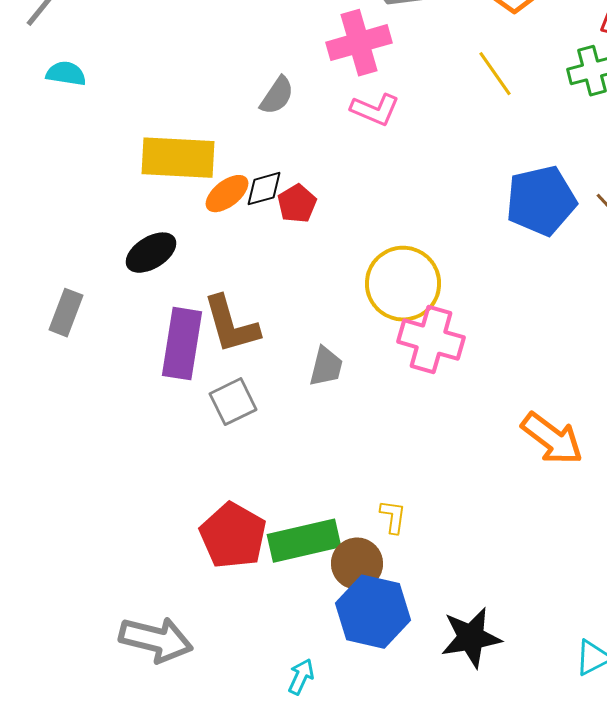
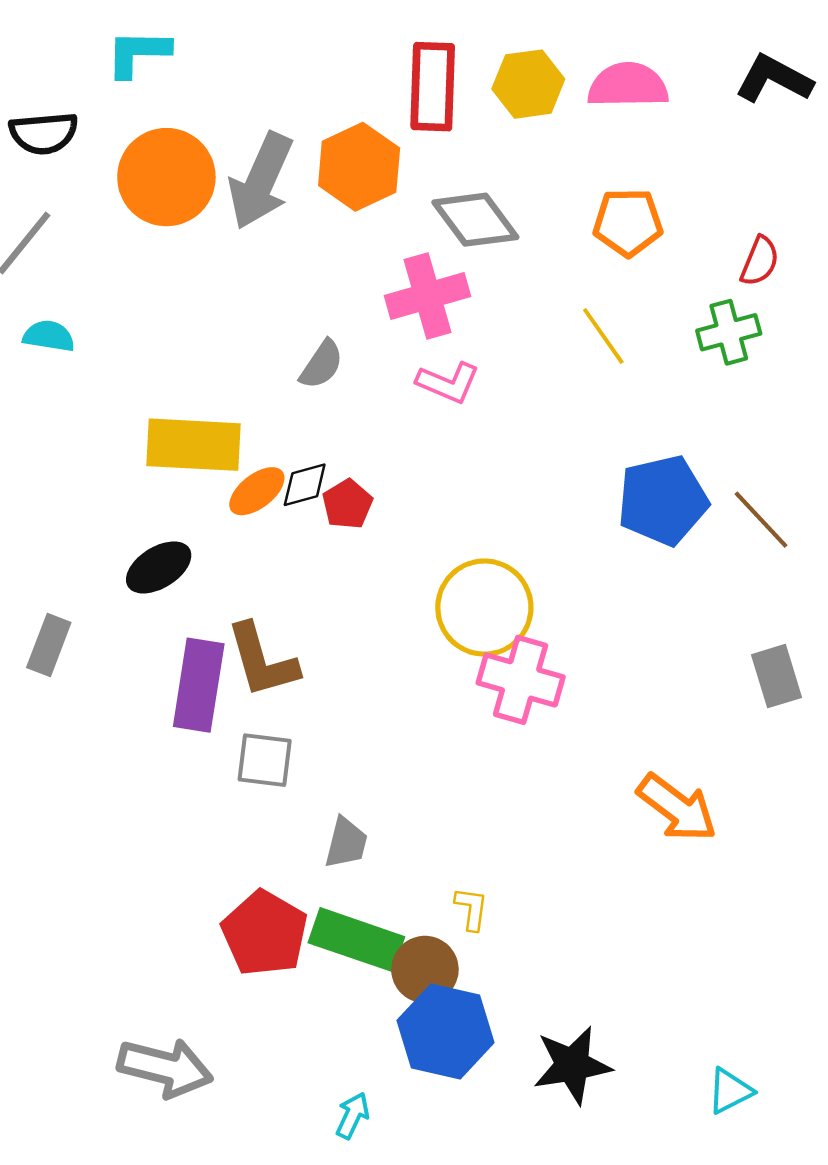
gray trapezoid: (326, 367) -> (346, 843), moved
gray square: (233, 402) -> (265, 760), turned 33
green rectangle: (304, 541) -> (356, 940), turned 32

